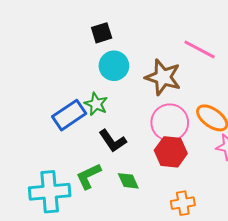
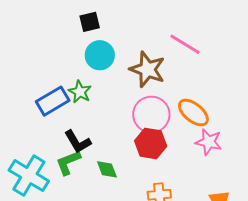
black L-shape: (113, 141) -> (78, 142), moved
cyan cross: (50, 192) -> (29, 176), turned 33

